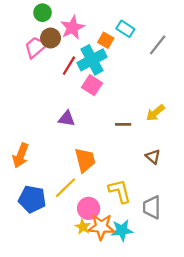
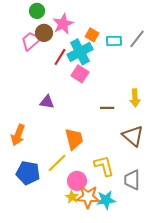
cyan rectangle: (125, 29) -> (114, 41), moved, turned -35
yellow arrow: (155, 113) -> (135, 98), turned -54
purple triangle: (67, 119) -> (47, 102), moved
brown triangle: (153, 157) -> (133, 136), size x1.6

